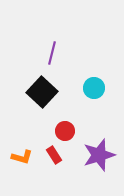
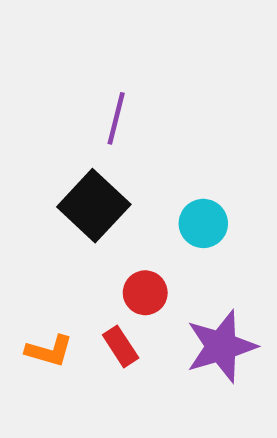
cyan circle: (94, 88) -> (203, 223), moved

